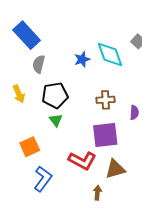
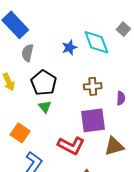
black pentagon: (55, 95) -> (44, 83), turned -30
orange square: (30, 147) -> (20, 133), turned -30
brown triangle: (115, 169) -> (114, 146), moved

